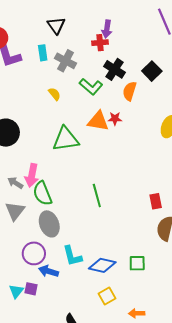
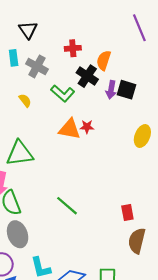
purple arrow: (107, 29) -> (111, 90), moved
black square: (152, 71) -> (126, 90), moved, turned -30
orange semicircle: (130, 91) -> (104, 60), moved
green triangle: (66, 139) -> (20, 153), moved
green line: (97, 196) -> (67, 206), turned -35

